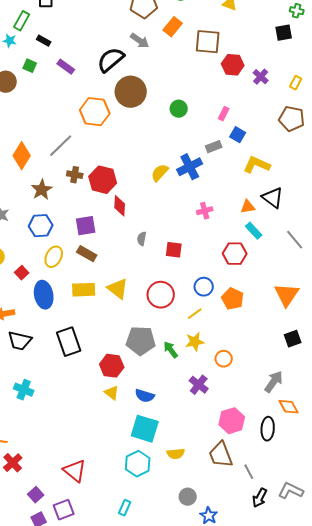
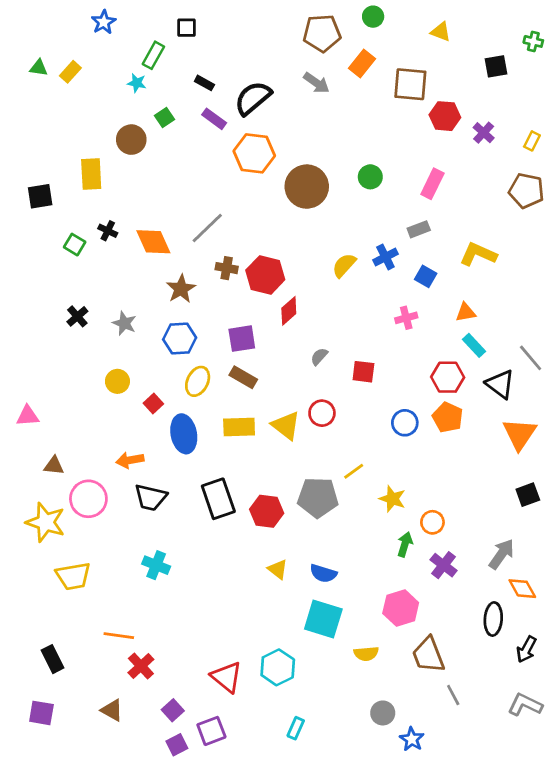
black square: (284, 33) -> (496, 66), moved
black rectangle: (44, 41) -> (204, 83), moved
black semicircle: (111, 60) -> (253, 98), moved
green square: (30, 66) -> (164, 117), turned 32
brown circle: (131, 92) -> (307, 187), moved
orange hexagon: (95, 112) -> (254, 153), moved
pink rectangle: (224, 114) -> (432, 184), size x1.5
blue square: (238, 135) -> (426, 276), moved
orange diamond: (22, 156) -> (153, 242), turned -56
blue cross: (190, 167) -> (385, 257), size x0.7
black triangle: (273, 198) -> (500, 384), moved
red diamond: (120, 206) -> (289, 311), turned 45
gray semicircle: (142, 239) -> (319, 356), turned 32
red circle: (161, 295) -> (322, 413), moved, size x0.7
orange pentagon: (233, 299) -> (448, 417), moved
yellow line: (195, 314) -> (354, 471), moved
yellow star: (195, 342) -> (392, 499), turned 30
green arrow: (171, 350) -> (405, 544), moved, turned 54
red hexagon: (112, 366) -> (267, 511), moved
purple cross: (199, 385) -> (444, 565), moved
pink hexagon: (232, 421) -> (401, 608), moved
cyan hexagon: (138, 464) -> (278, 667), moved
gray line: (249, 472) -> (453, 695), moved
black arrow: (260, 498) -> (526, 649), moved

